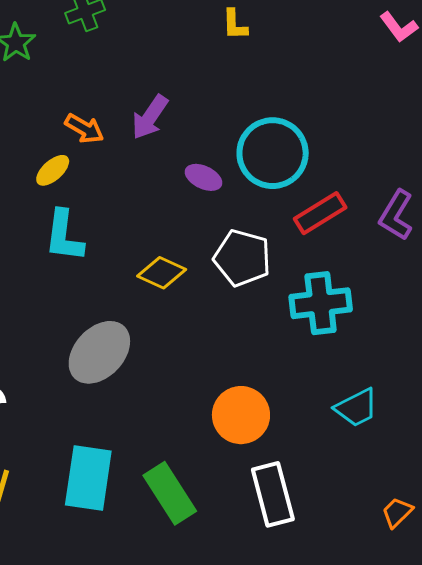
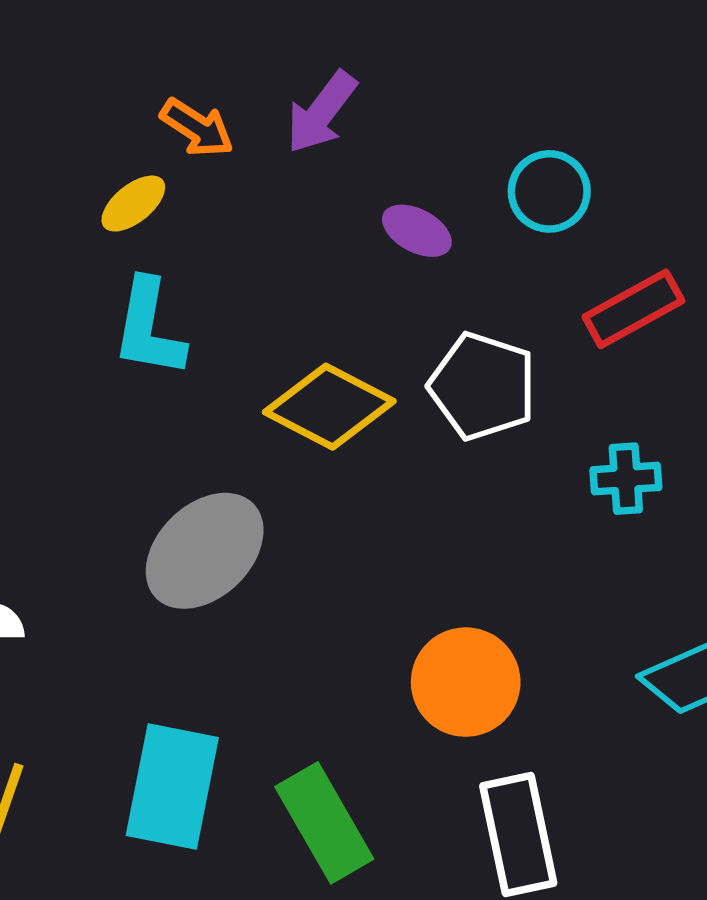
cyan circle: (273, 153) -> (549, 191), size x0.6
yellow diamond: (162, 273) -> (329, 407), size x1.4
cyan cross: (321, 303) -> (626, 479), size x0.6

